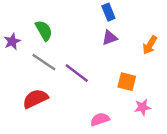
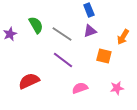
gray line: (44, 62) -> (62, 34), moved
orange square: (127, 82) -> (104, 56), moved
pink semicircle: (100, 119) -> (80, 88), moved

